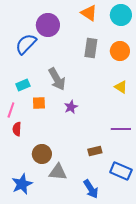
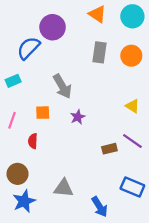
cyan rectangle: (23, 85) -> (13, 81), moved
yellow triangle: (121, 87) -> (132, 106), moved
red semicircle: (17, 129) -> (33, 141), moved
purple line: (121, 129) -> (132, 141), turned 36
brown rectangle: (95, 151) -> (109, 149), moved
brown circle: (42, 154) -> (18, 174), moved

